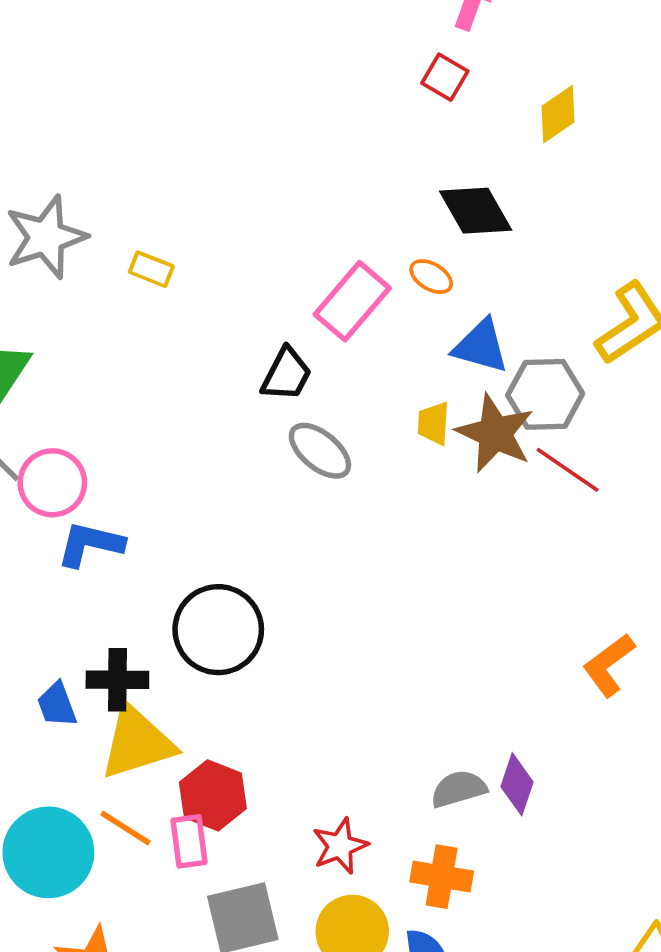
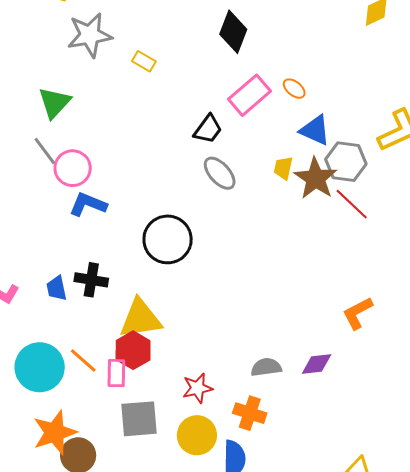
black diamond: (476, 211) -> (233, 32), moved, turned 42
black circle: (218, 630) -> (168, 239), moved
yellow triangle: (137, 743) -> (141, 319), moved
purple diamond: (517, 784) -> (317, 364), moved, turned 56

